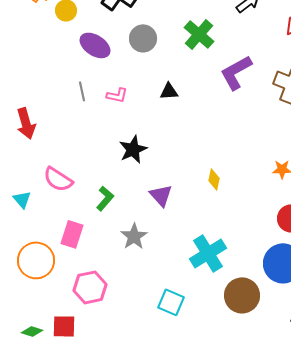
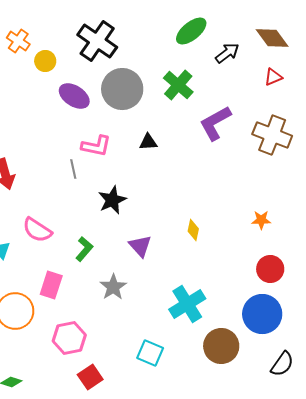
gray circle: (143, 38) -> (122, 89), size x1.5
gray line: (82, 91) -> (73, 169), moved
pink L-shape: (117, 95) -> (96, 146), size x1.4
red square: (64, 326) -> (90, 377), moved, turned -35

